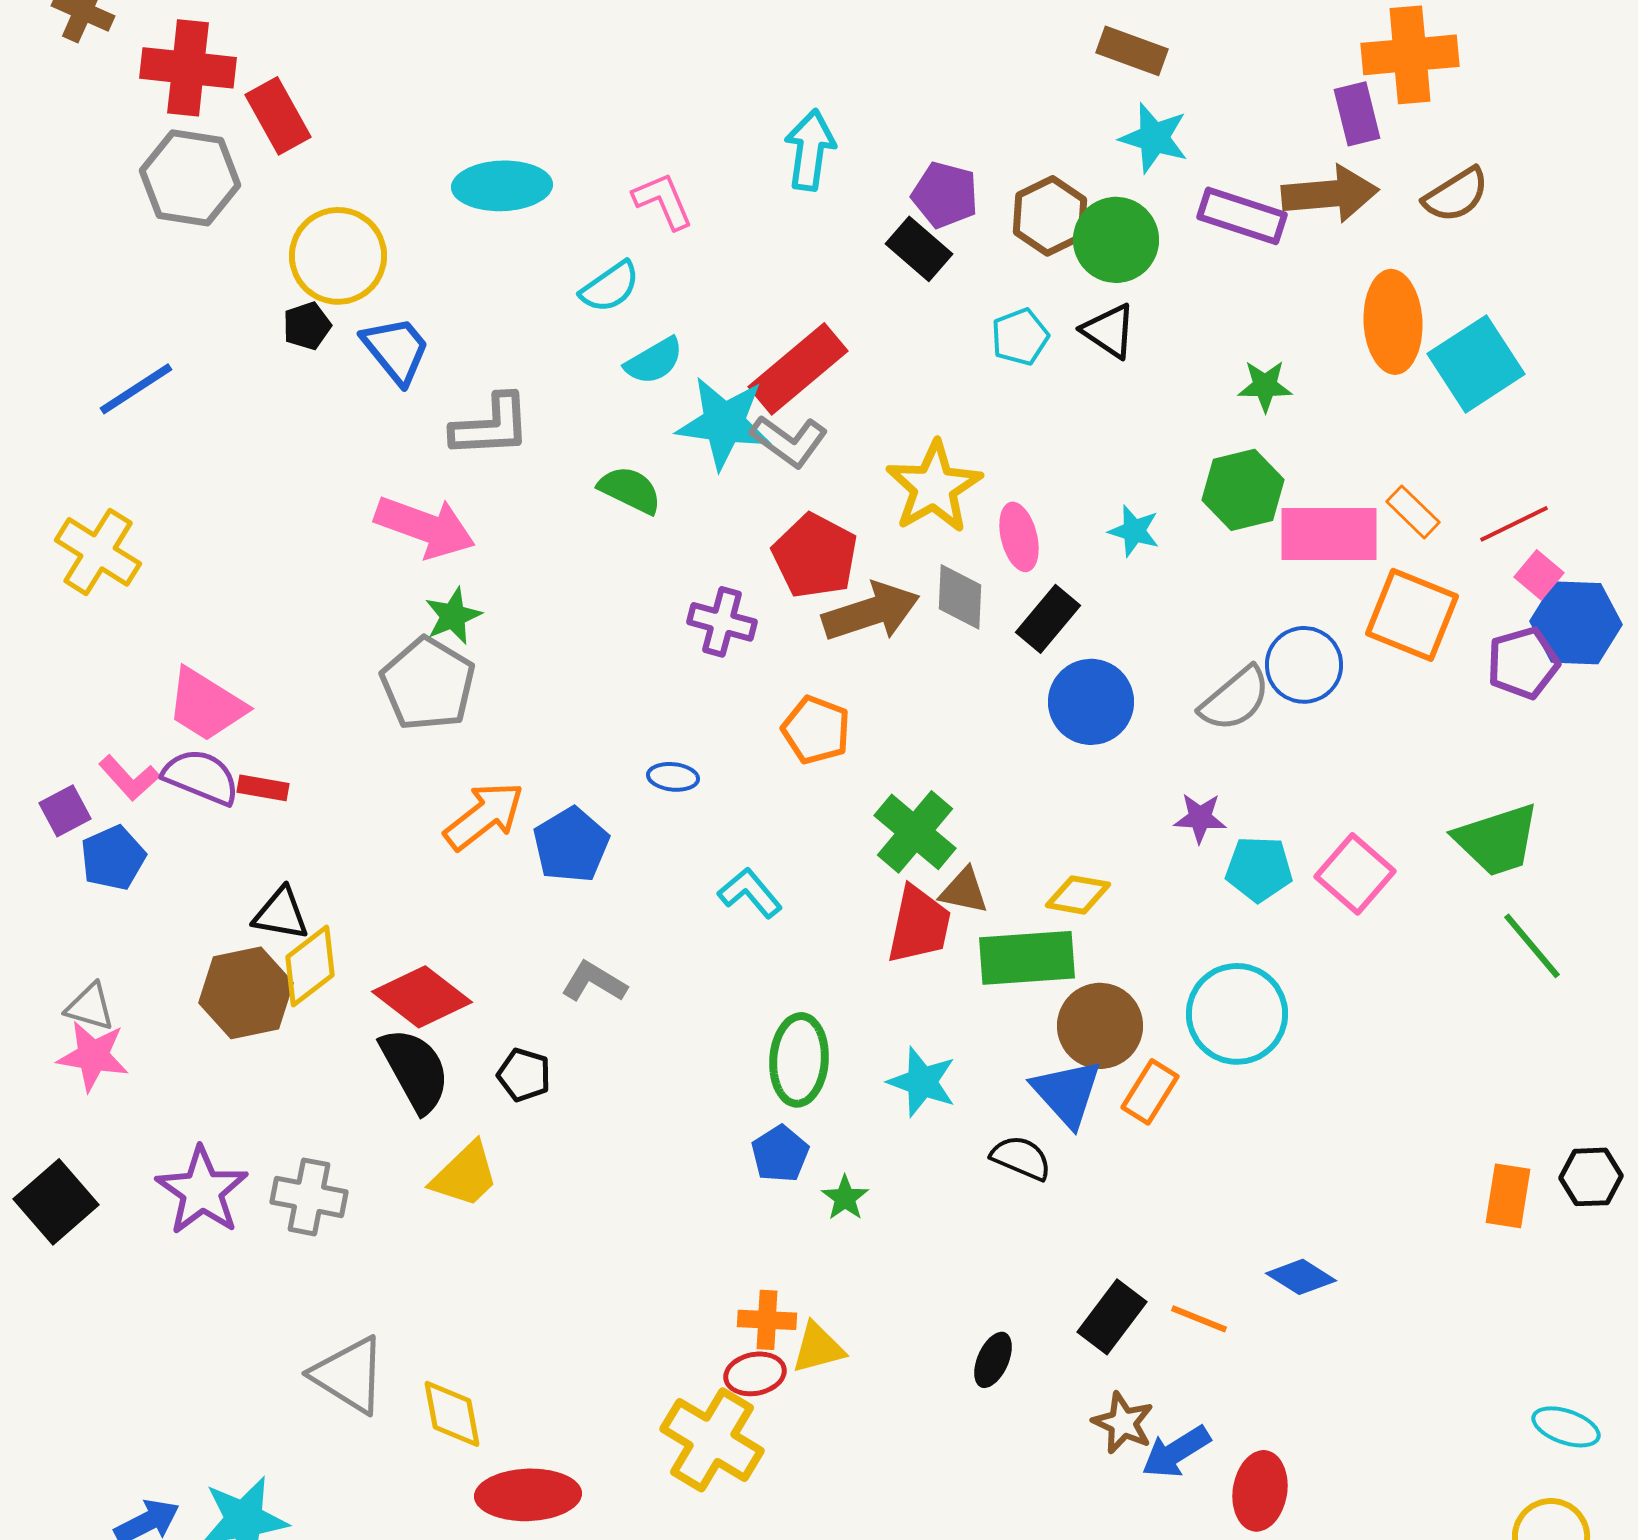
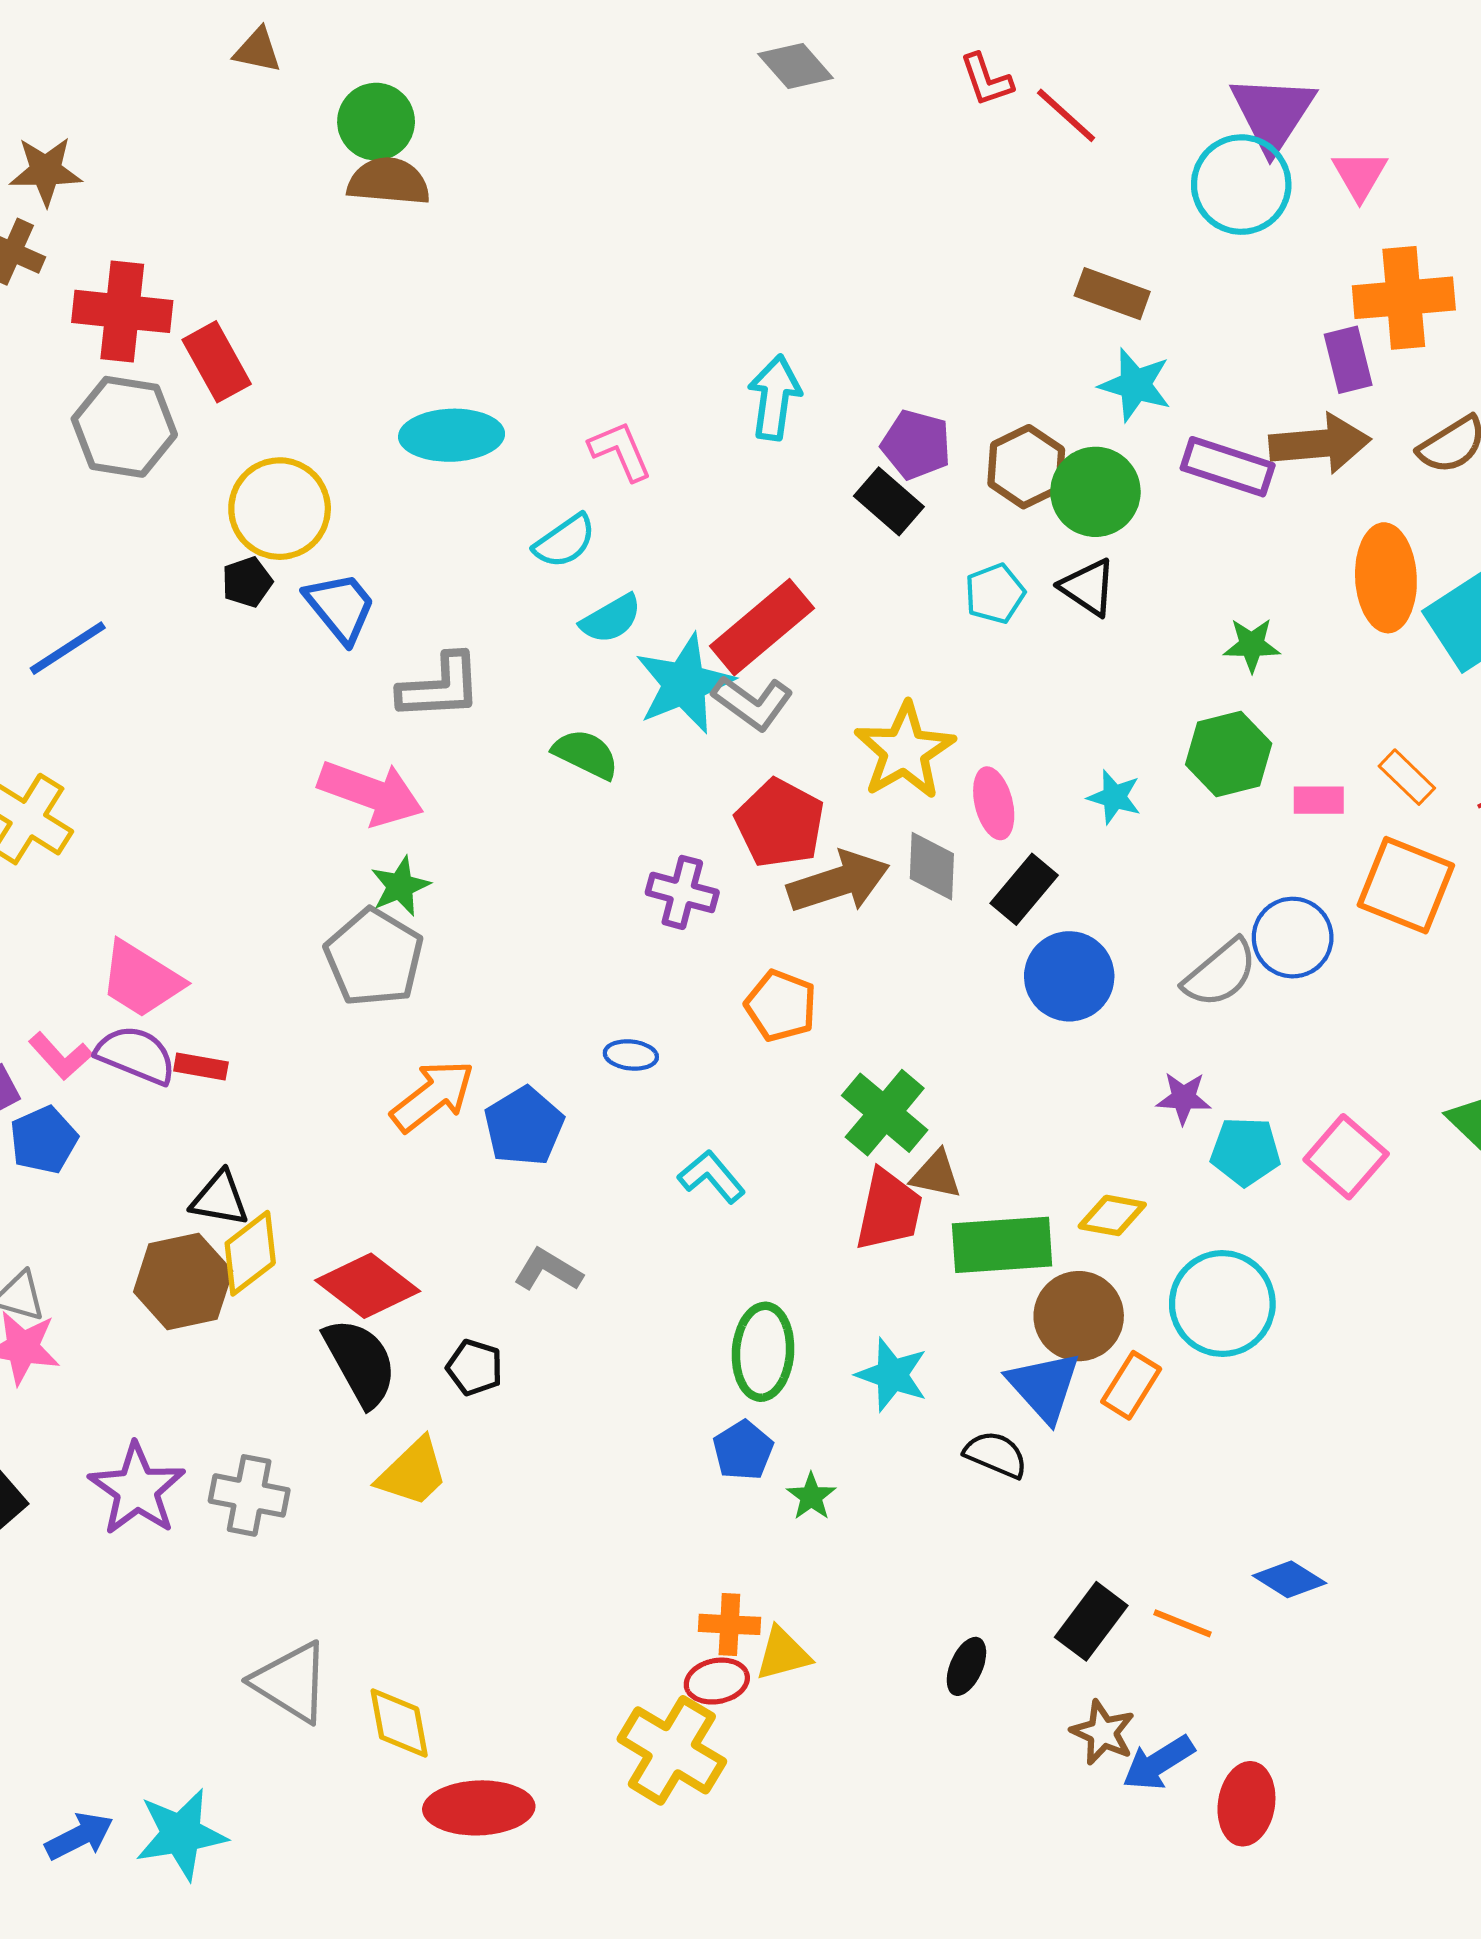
cyan star: (724, 423) -> (684, 684), turned -30
pink rectangle: (1329, 534) -> (1319, 800), size x0.5
yellow diamond: (1078, 895) -> (1112, 1215), moved

